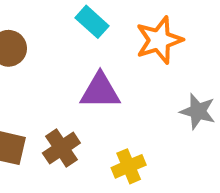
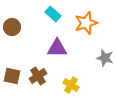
yellow cross: (129, 166) -> (71, 85), turned -35

